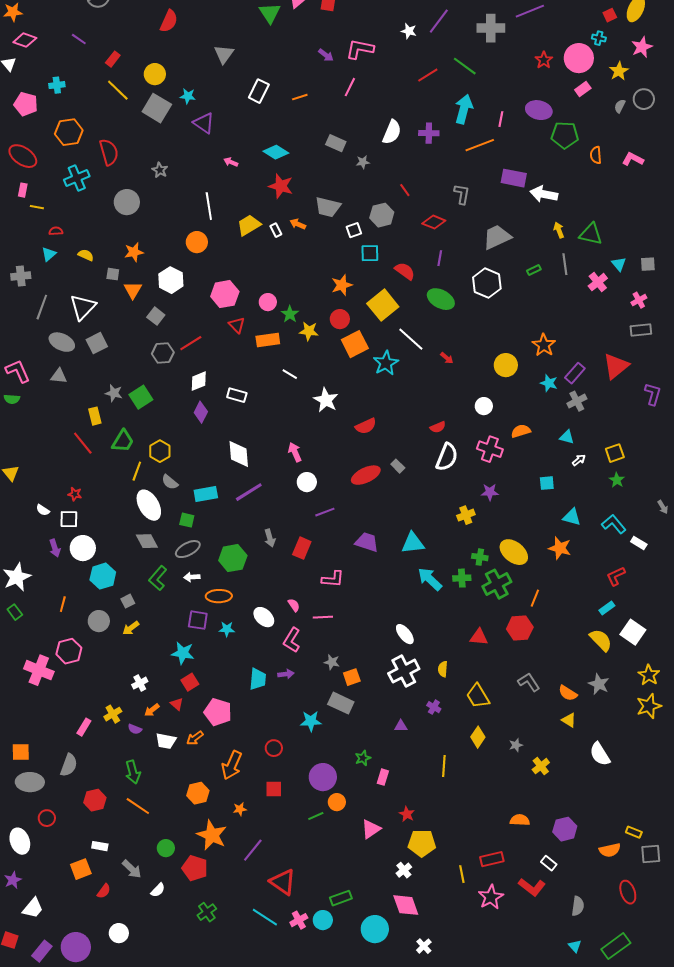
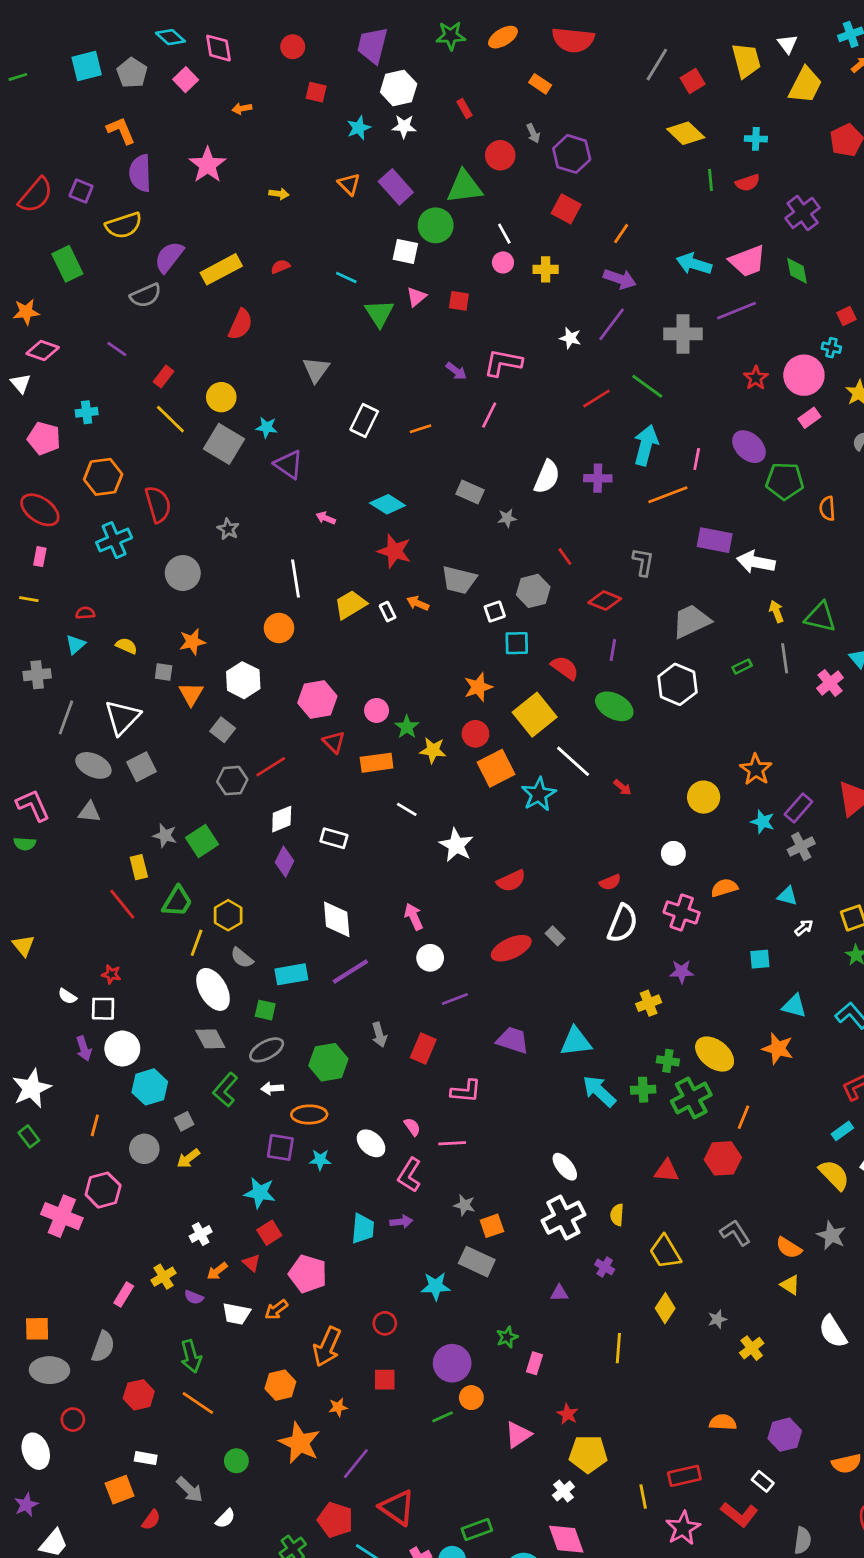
purple ellipse: (539, 110) -> (749, 447), turned 30
yellow line: (37, 207) -> (29, 599), moved
red pentagon: (195, 868) -> (335, 1520), moved

